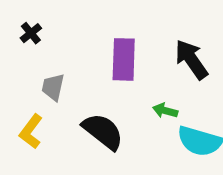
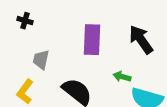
black cross: (31, 33) -> (25, 21), turned -35

